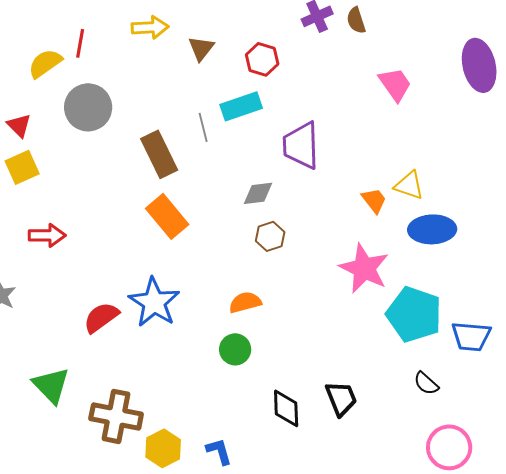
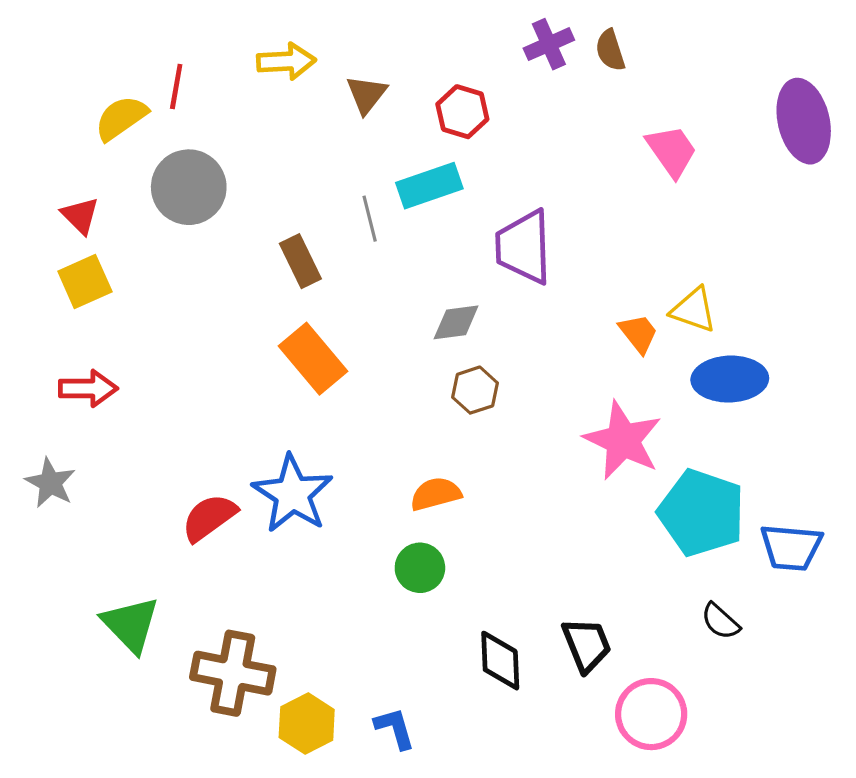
brown rectangle: (159, 154) -> (300, 261), size x0.7
red arrow: (47, 235) -> (88, 388), moved
pink circle: (449, 447) -> (651, 714), moved

